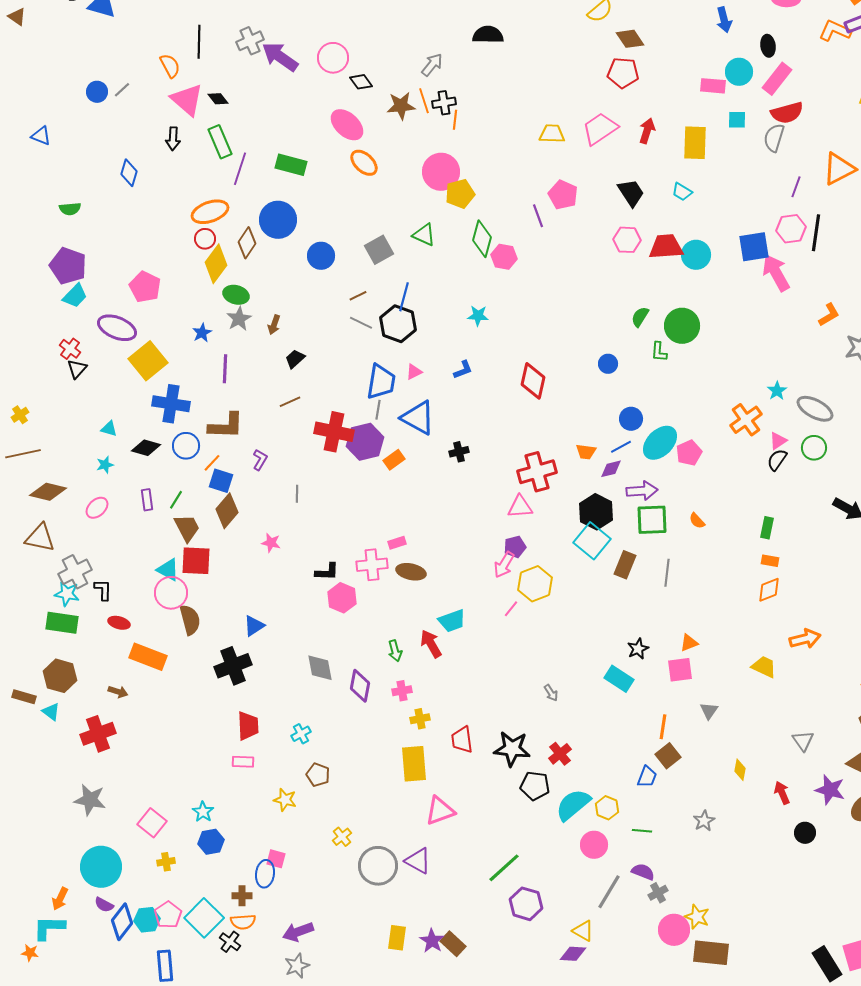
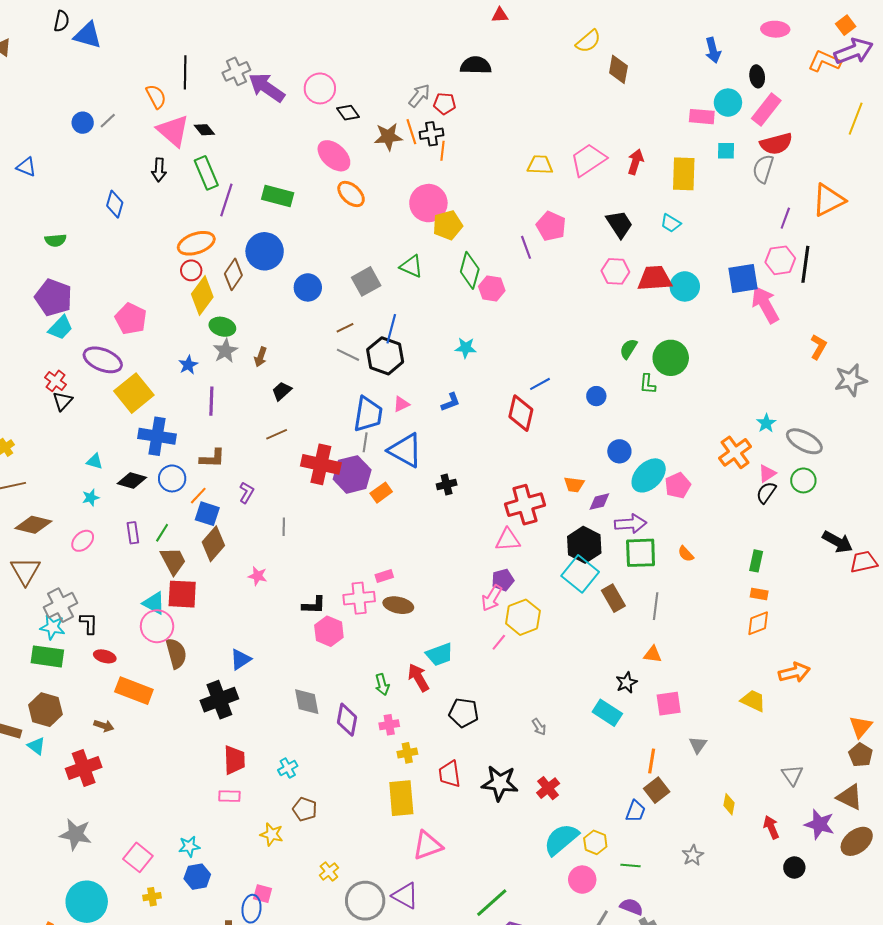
brown diamond: (630, 39) -> (618, 69), turned 44
red pentagon: (623, 73) -> (445, 104), moved, size x0.7
orange L-shape: (829, 315) -> (818, 347), turned -30
brown L-shape: (226, 426) -> (212, 458), size x0.7
blue line: (621, 447) -> (540, 384), moved
brown triangle: (40, 538) -> (25, 571), turned 48
brown rectangle: (625, 565) -> (613, 598), turned -52
orange triangle: (689, 643) -> (653, 654), moved, turned 30
black pentagon: (535, 786) -> (464, 713), moved
cyan star: (203, 812) -> (189, 846), turned 30

